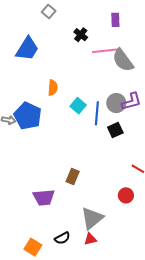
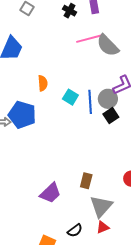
black cross: (81, 35) -> (70, 11), moved
gray circle: (116, 103) -> (108, 99), moved
brown rectangle: (73, 176) -> (86, 181), moved
purple trapezoid: (44, 197) -> (50, 193), turned -30

